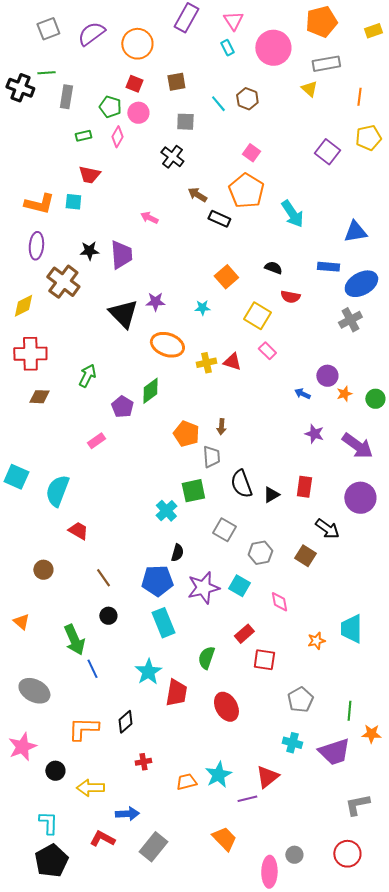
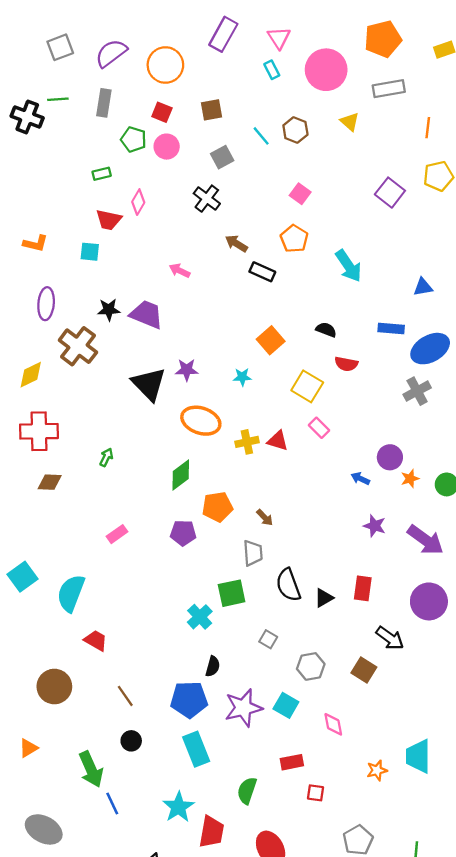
yellow triangle: (309, 89) -> (350, 122), moved
gray rectangle: (66, 97) -> (104, 103), moved
gray square: (185, 122) -> (222, 157), turned -30
pink diamond: (117, 137) -> (138, 202), moved
orange pentagon: (246, 191) -> (294, 239), size x0.7
orange L-shape: (39, 204) -> (35, 243), moved, size x0.7
blue triangle: (355, 232) -> (423, 287), size x0.7
purple trapezoid: (121, 255) -> (147, 314), turned -64
green arrow: (87, 376) -> (106, 457), size x0.7
purple pentagon: (122, 407) -> (183, 533), moved, turned -30
brown arrow: (221, 427) -> (265, 518), turned -49
orange pentagon: (186, 434) -> (217, 507), moved, turned -30
cyan square: (16, 477) -> (22, 577), turned 30
gray square: (224, 530) -> (268, 639), size x0.7
brown circle: (43, 570) -> (54, 687), size x1.5
orange triangle: (21, 622) -> (28, 748), turned 48
red rectangle: (244, 634) -> (292, 762), turned 30
red square: (264, 660) -> (315, 793), size x0.7

